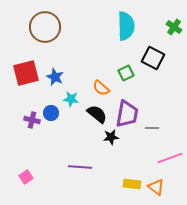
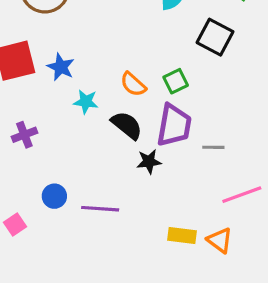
green square: (126, 73) -> (176, 81), moved
blue circle: (51, 113) -> (54, 196), moved
purple cross: (32, 120) -> (24, 135), turned -35

